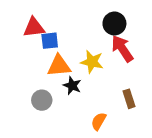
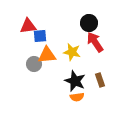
black star: (72, 86) -> (75, 81), moved, size x1.5
gray circle: (42, 100) -> (34, 64), moved
orange semicircle: (99, 121) -> (77, 97), turned -128

